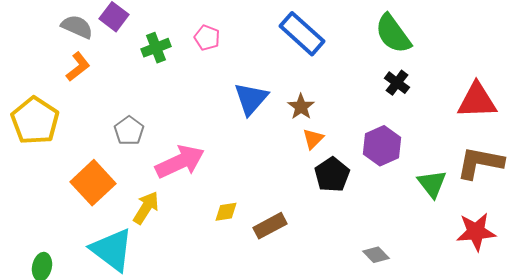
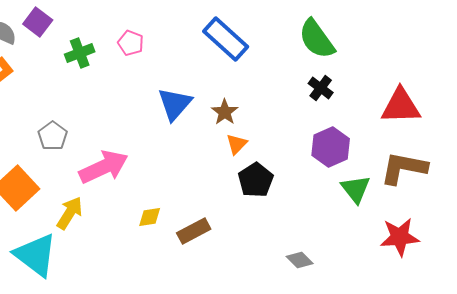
purple hexagon: (382, 146) -> (331, 147), moved

